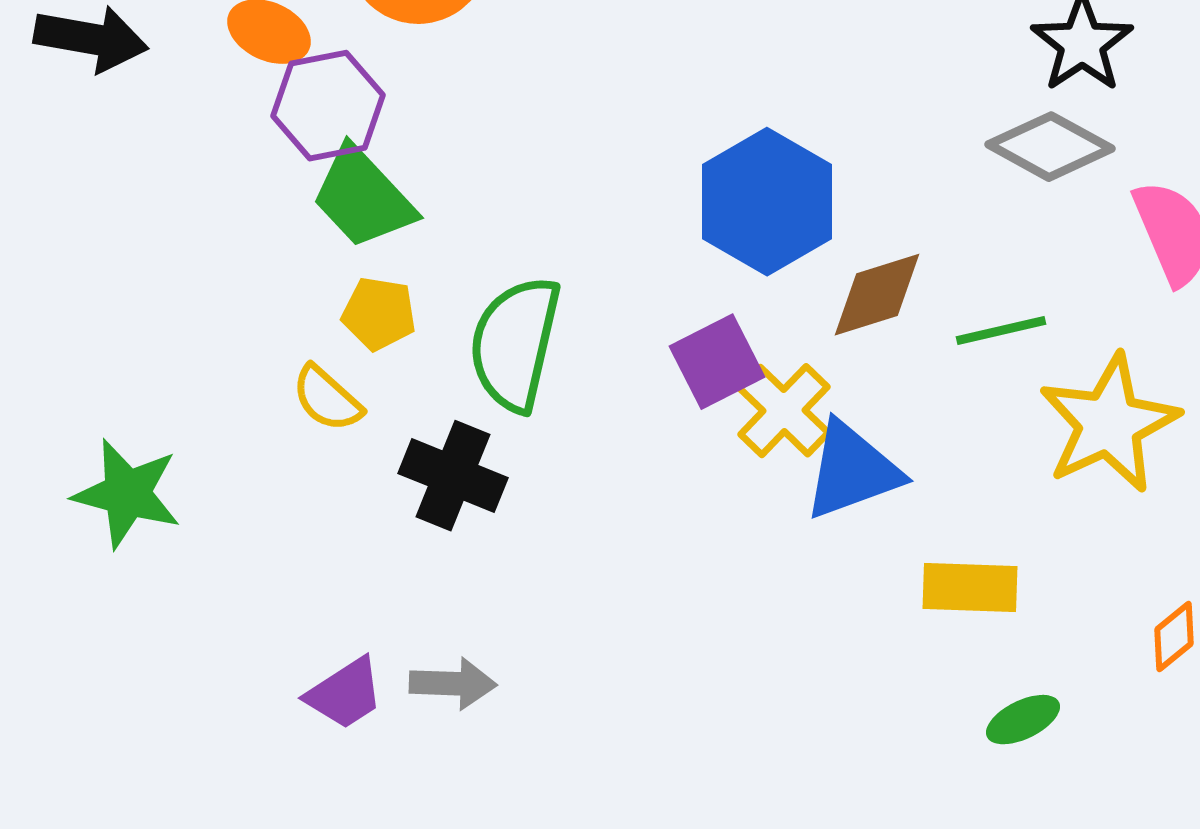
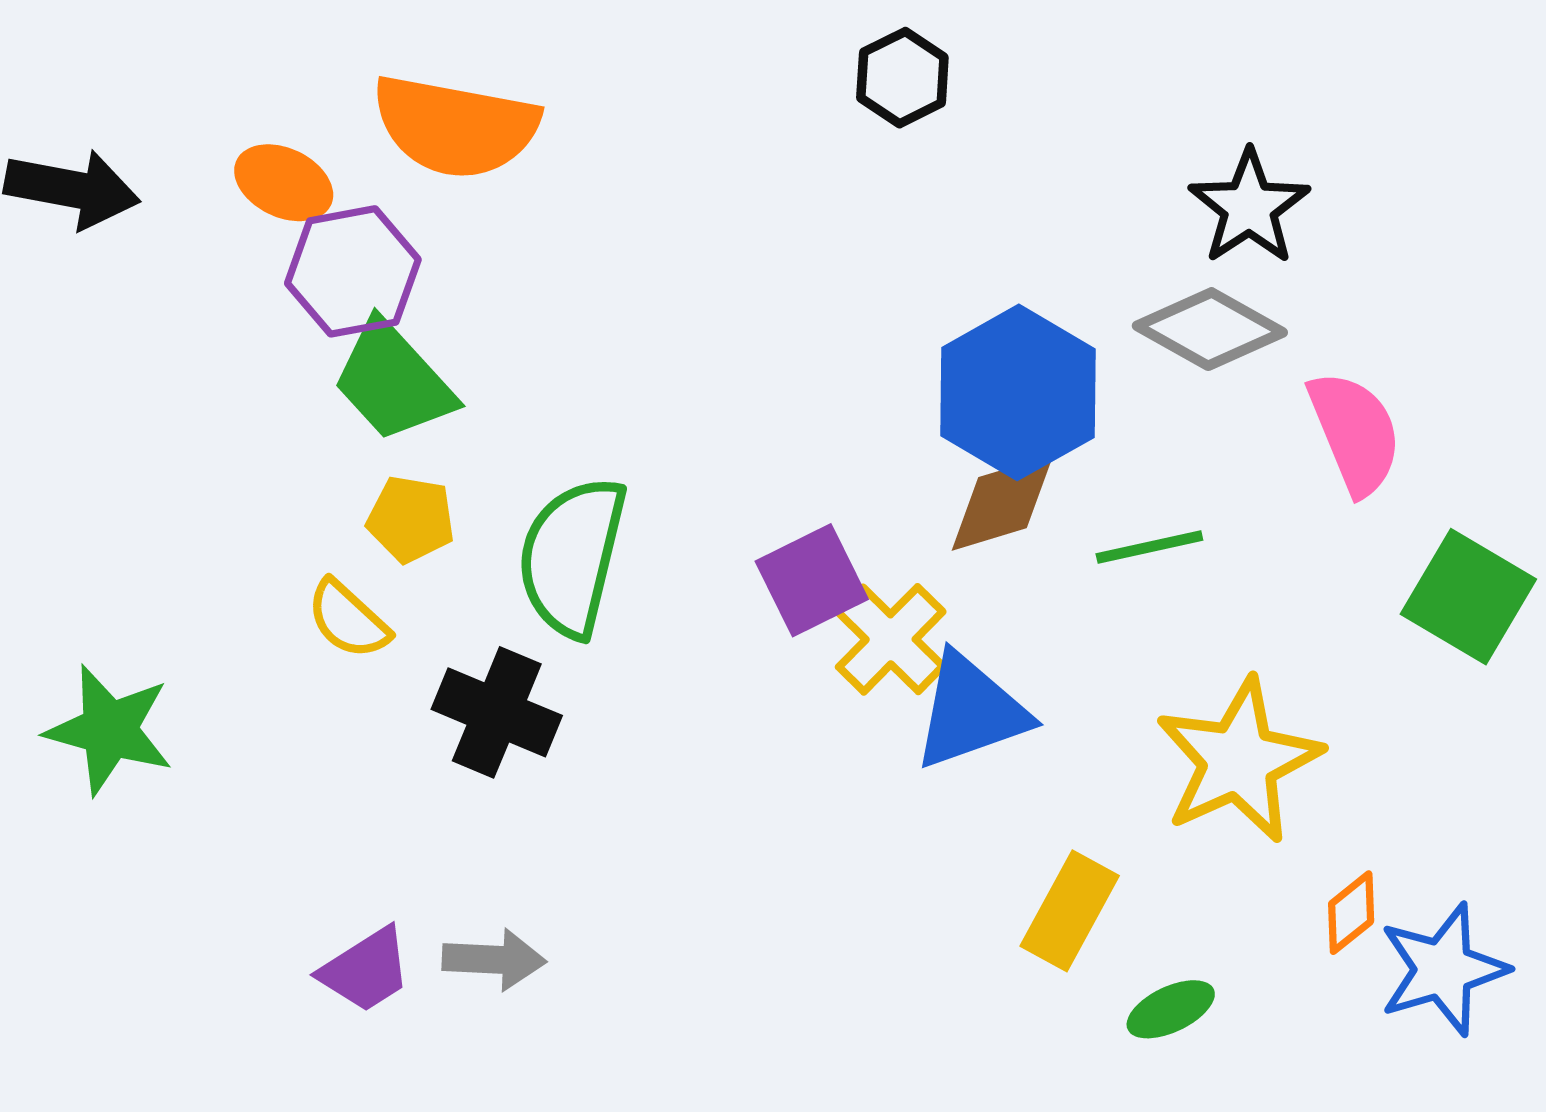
blue hexagon: (767, 202) -> (1018, 392), moved
yellow star: (1109, 424) -> (1239, 761), moved
yellow rectangle: (970, 588) -> (1070, 911), moved, turned -64

